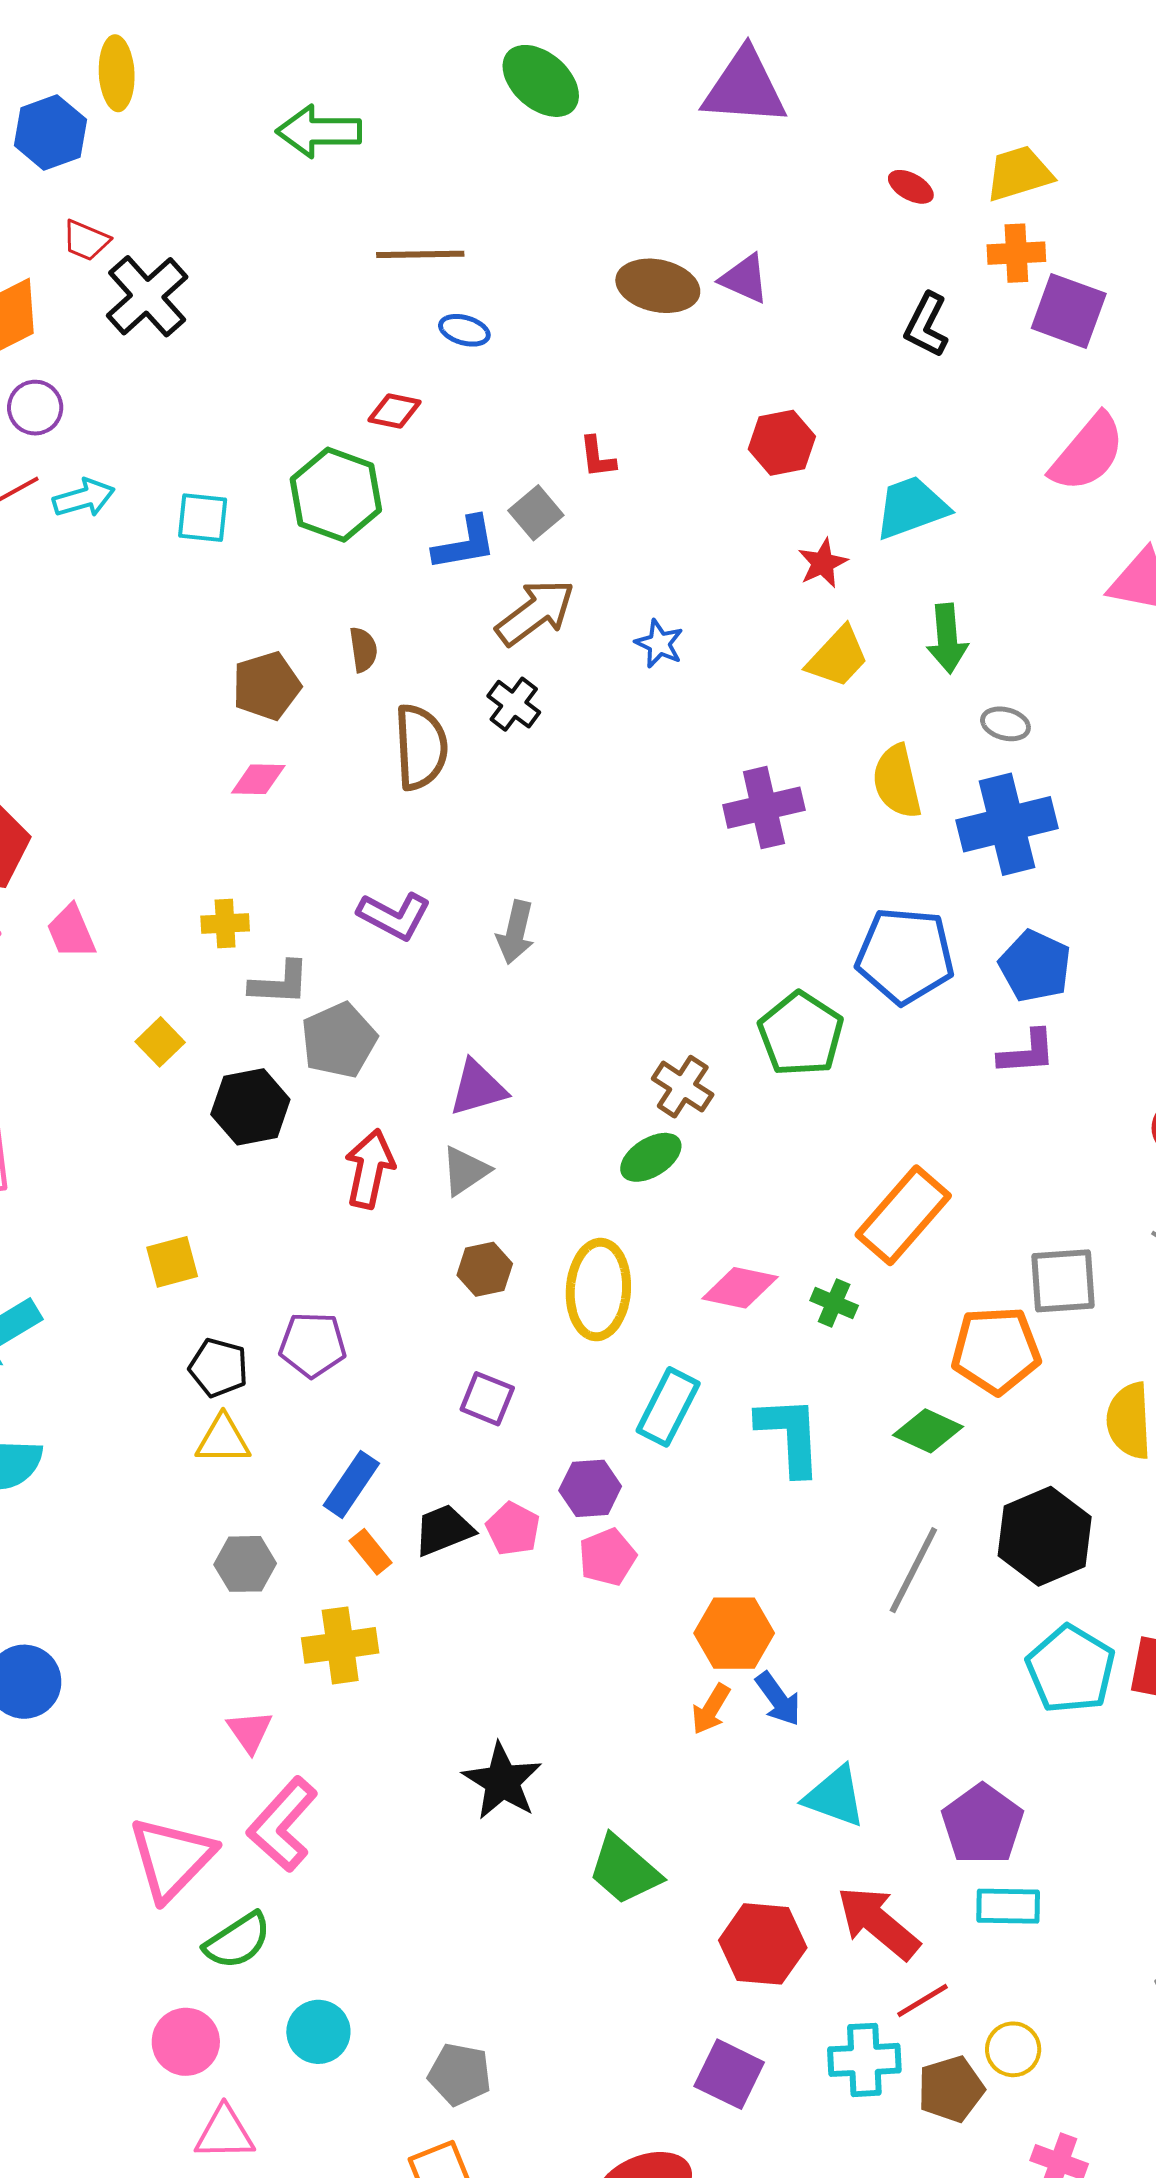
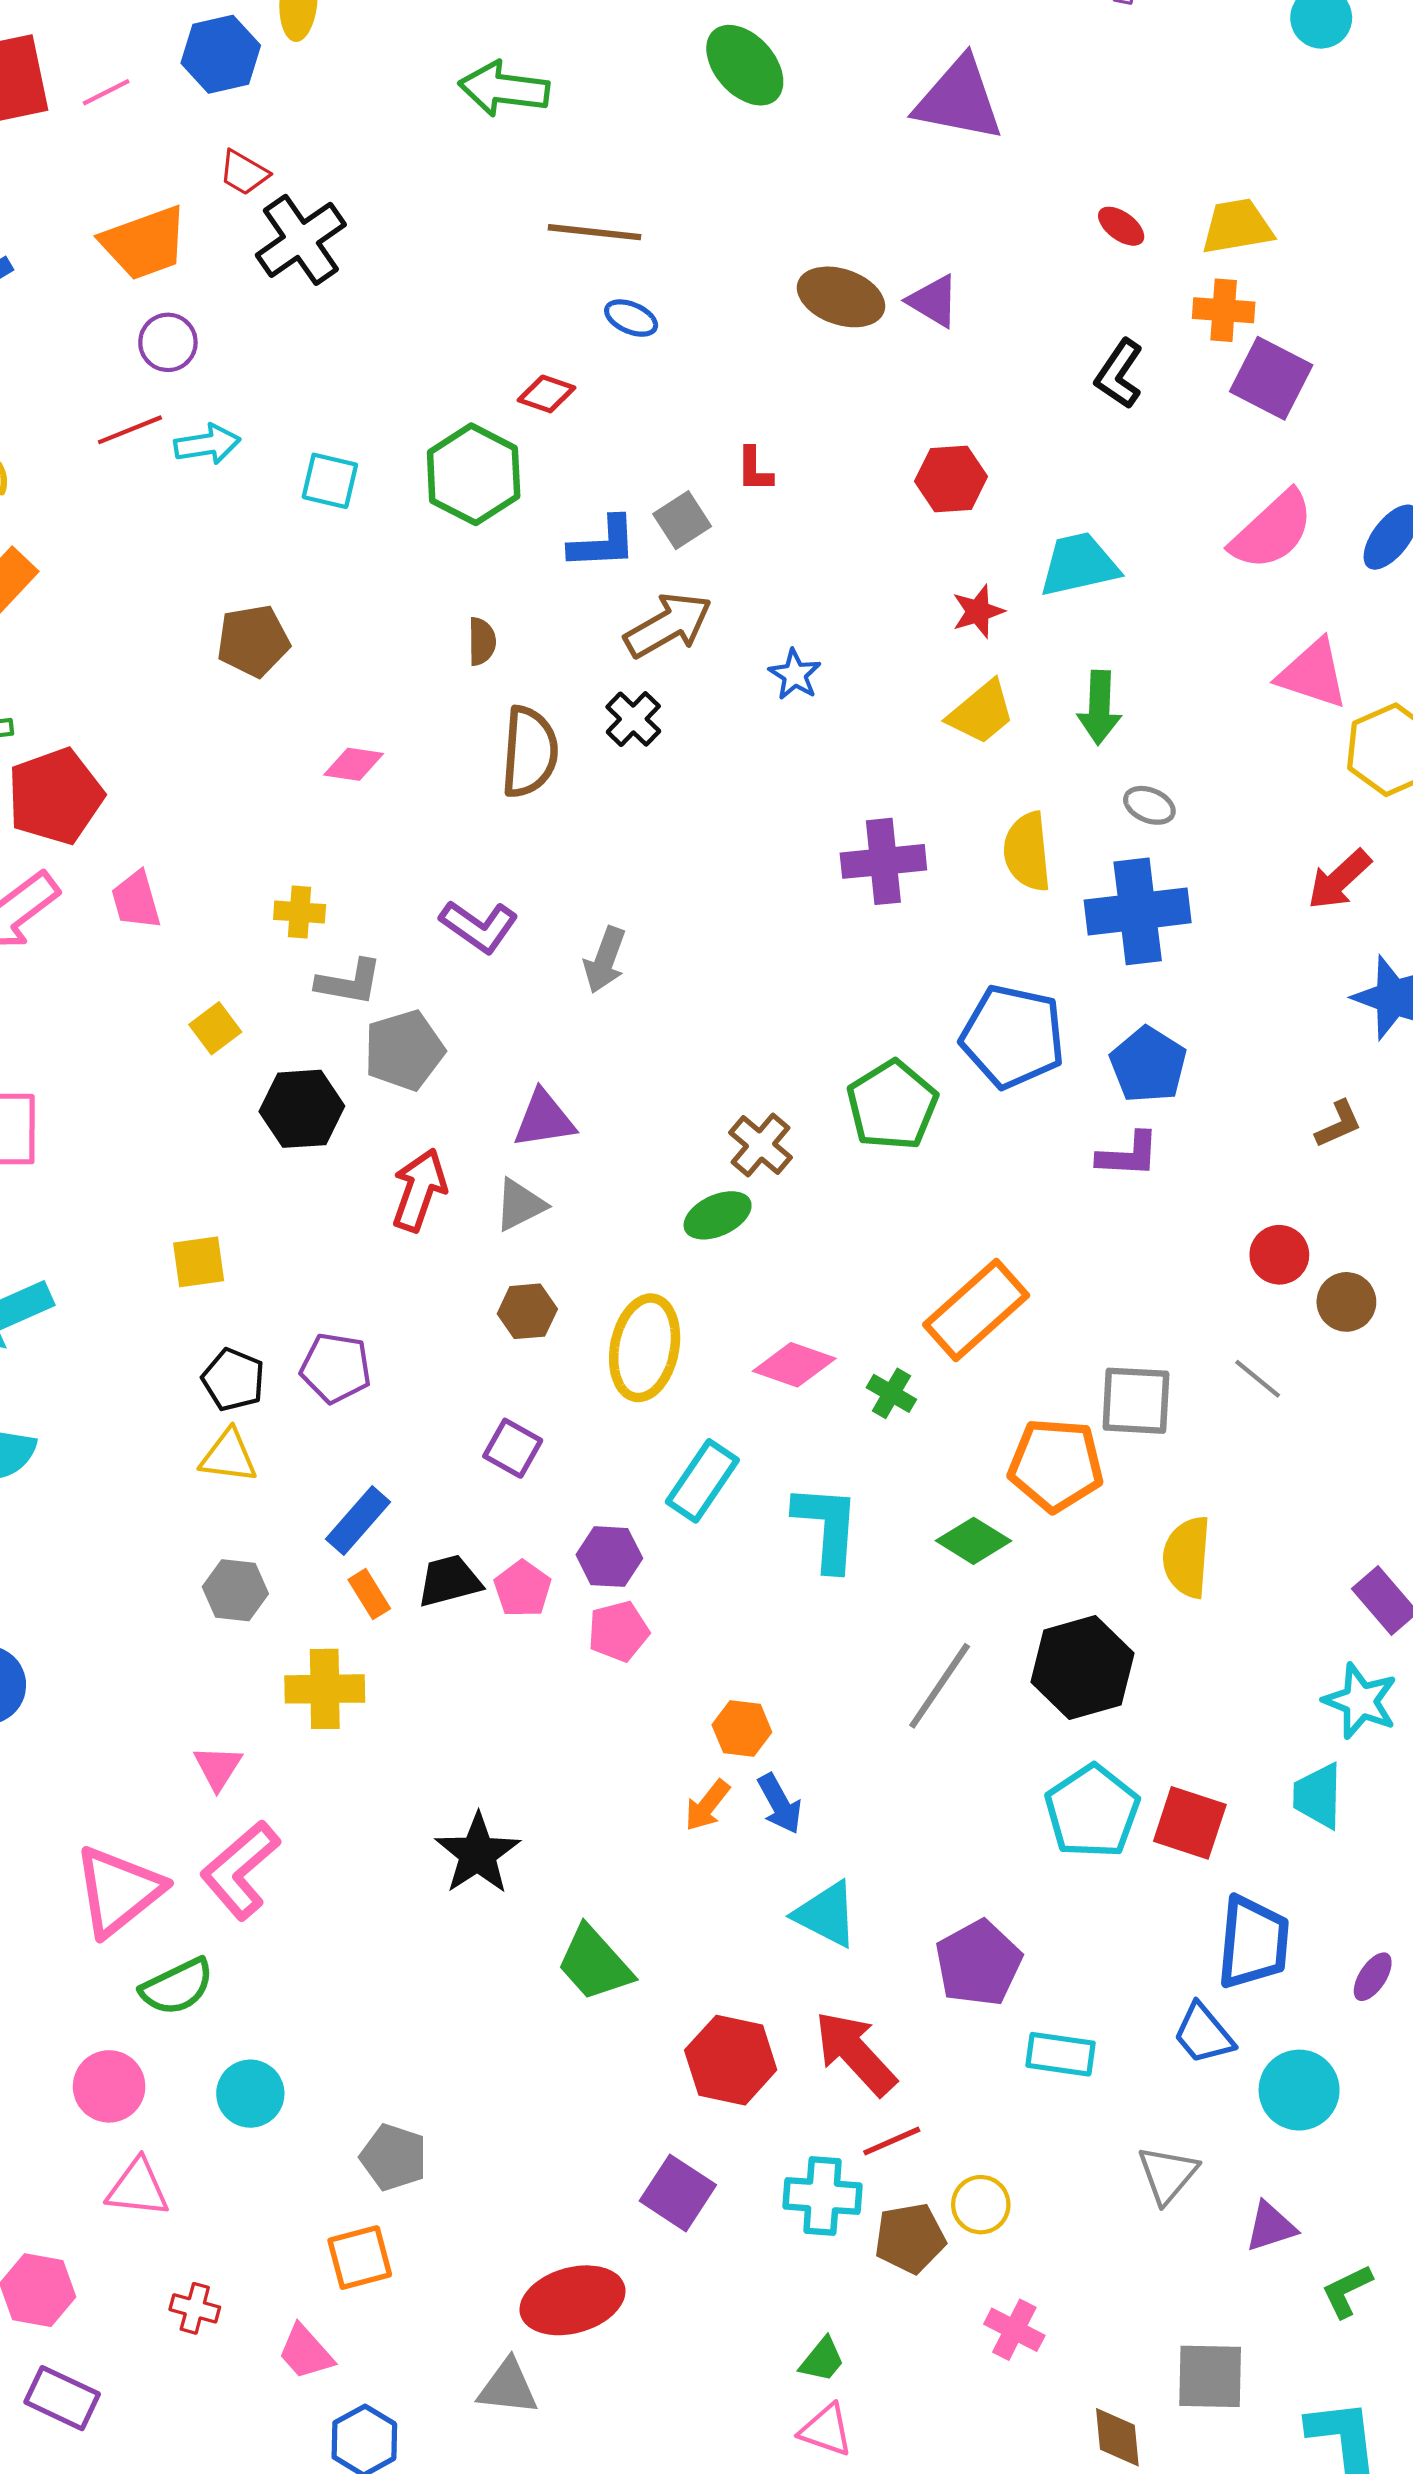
brown pentagon: (266, 686) -> (253, 641), moved
orange hexagon: (734, 1633) -> (742, 1728), size x0.7
cyan rectangle: (1008, 1906) -> (1061, 2054), moved

